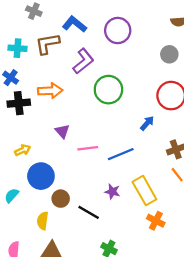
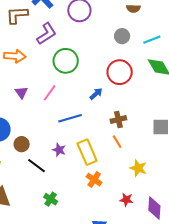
pink line: (88, 148) -> (50, 93), moved, turned -54
brown circle: (61, 199) -> (22, 144), moved

